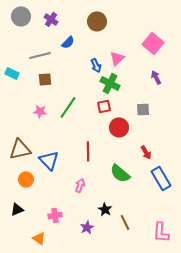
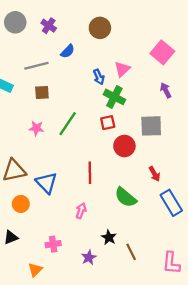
gray square: (143, 109) -> (151, 126), size x1.5
orange triangle: (39, 238) -> (35, 270), turned 40

